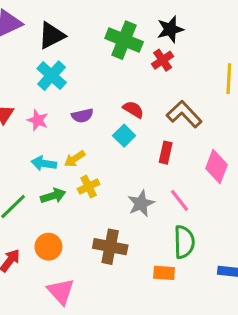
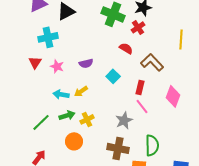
cyan cross: (52, 76) -> (48, 37), moved, turned 36
red semicircle: (133, 109) -> (126, 48), moved
yellow cross: (89, 187) -> (87, 119), moved
pink line: (180, 200) -> (142, 106), moved
orange circle: (48, 247) -> (74, 141), moved
brown cross: (110, 247) -> (118, 148), moved

